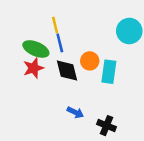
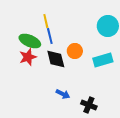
cyan rectangle: (109, 72) -> (103, 60), moved, turned 66

